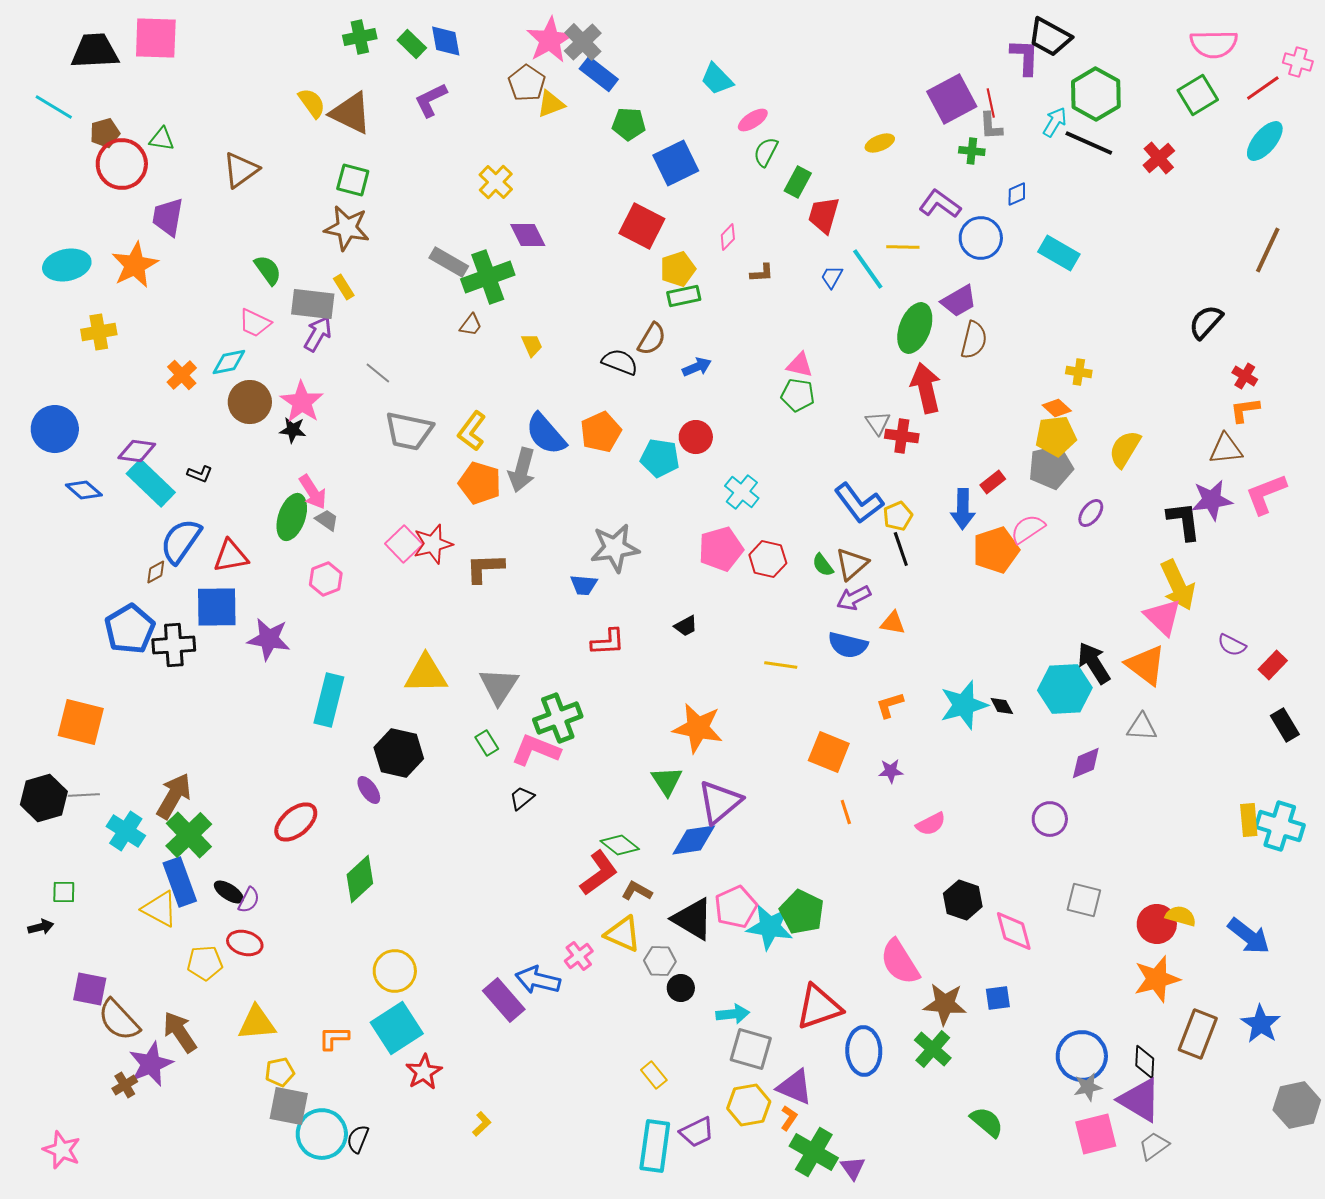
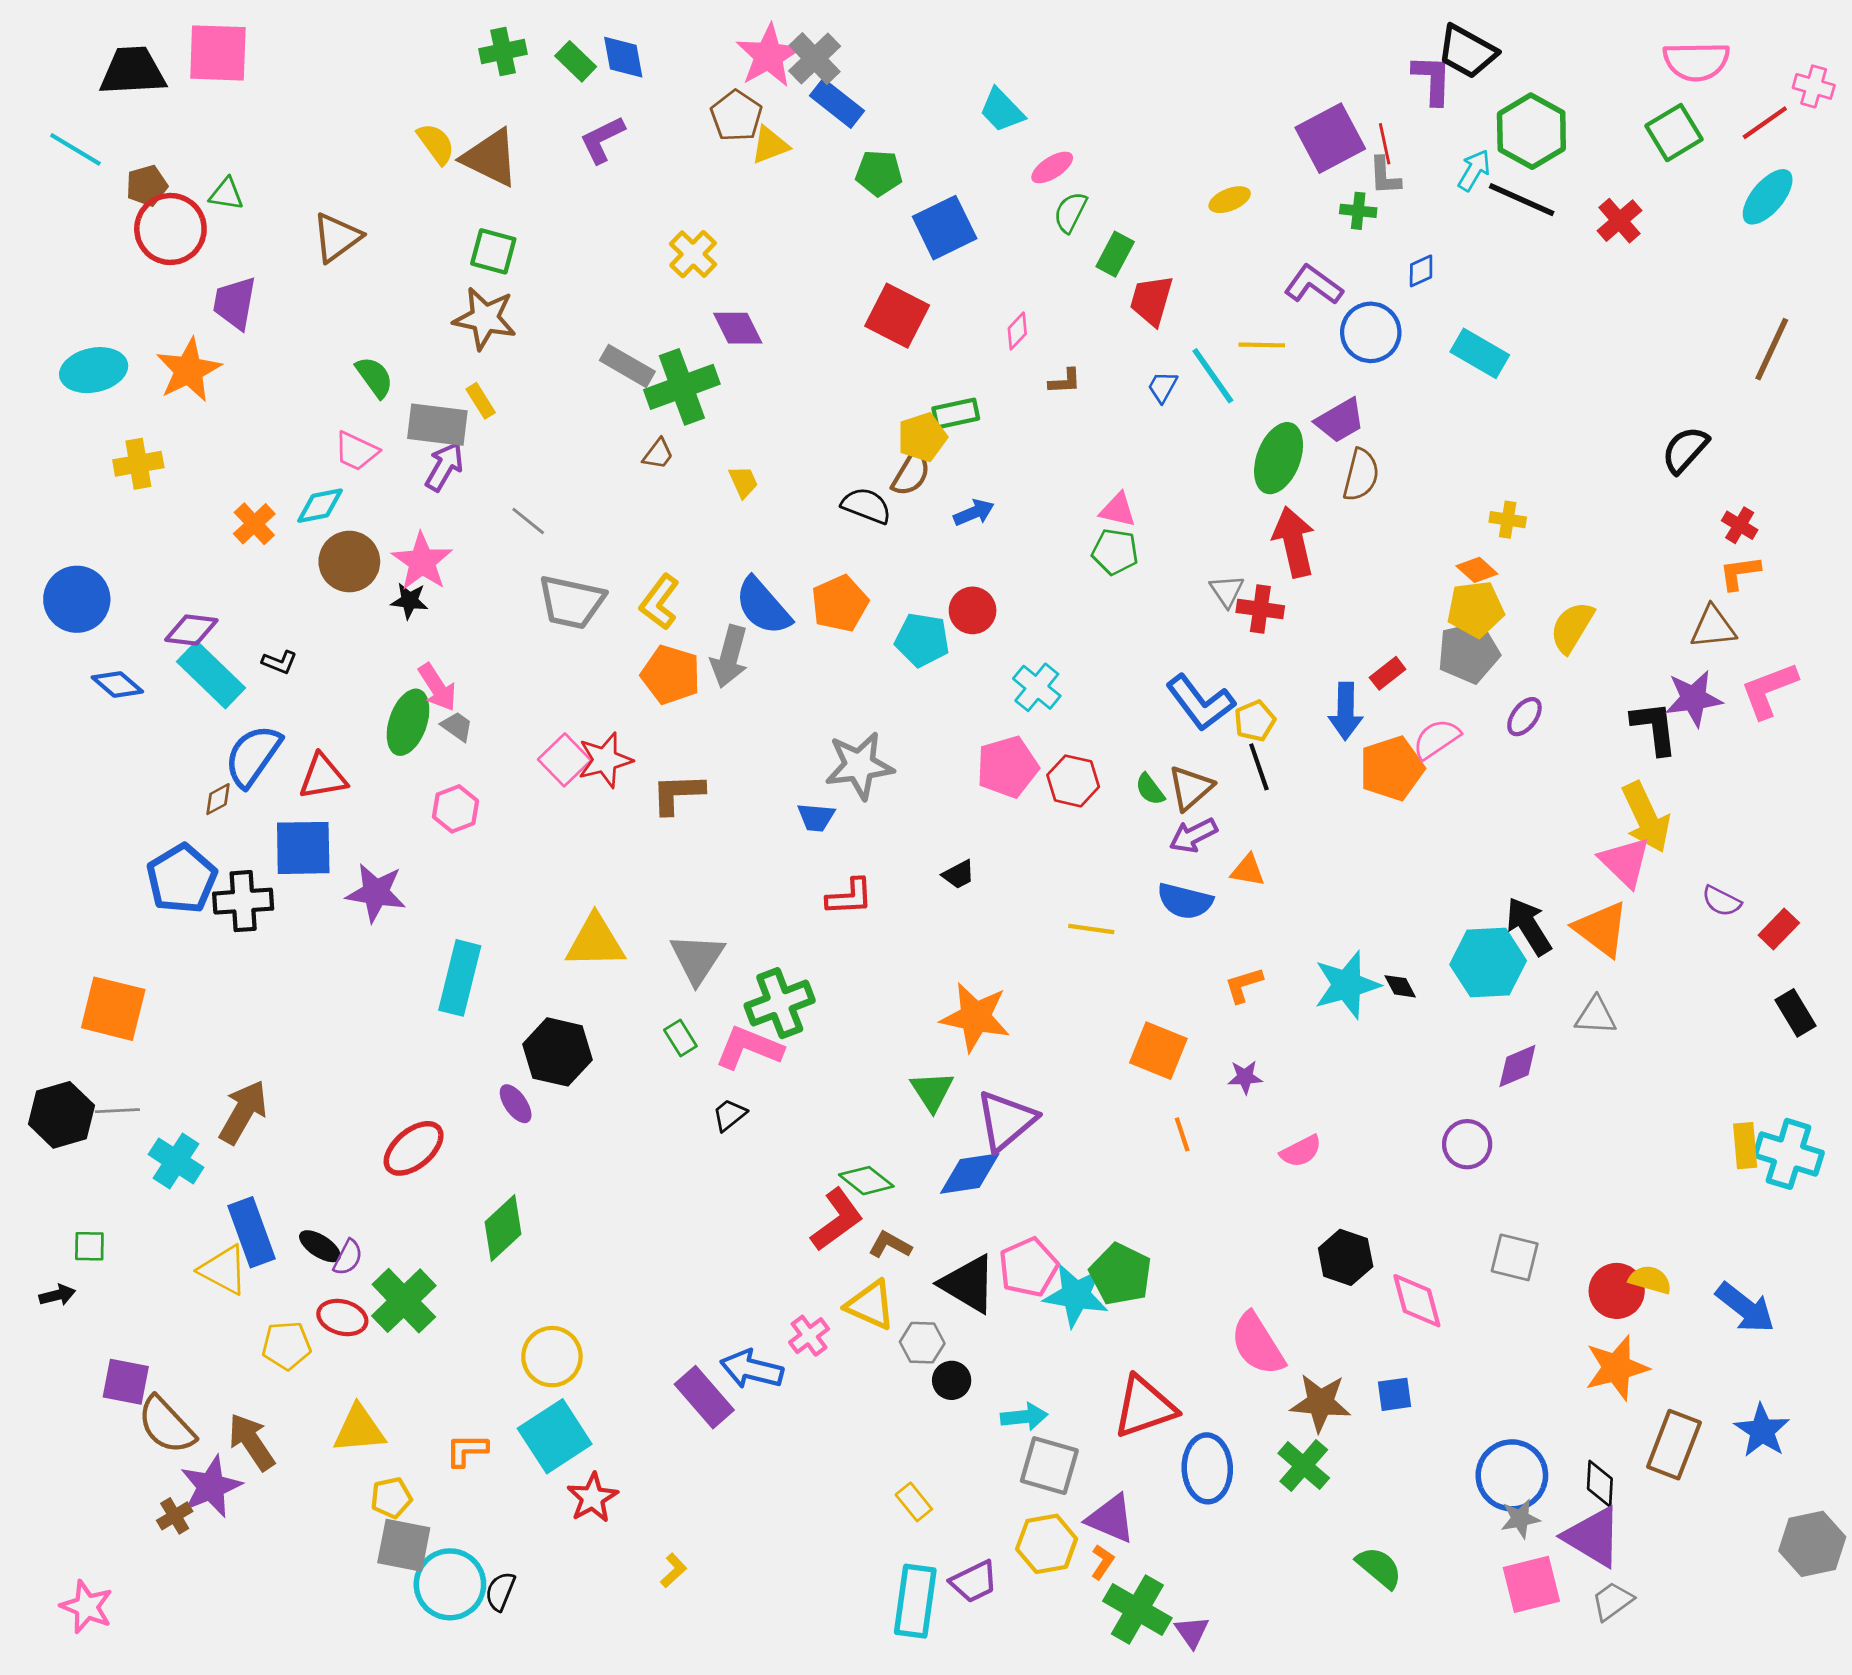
yellow pentagon: (678, 269) -> (922, 437), moved
green cross: (189, 835) -> (404, 1301), moved

